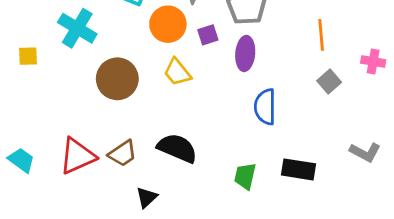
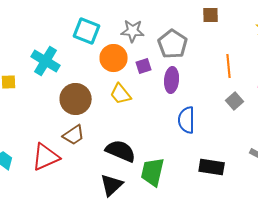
brown trapezoid: (123, 153) -> (74, 135), moved
green trapezoid: (245, 176) -> (153, 172), moved, size x1.4
black triangle: (147, 197) -> (112, 185), moved, size x1.4

